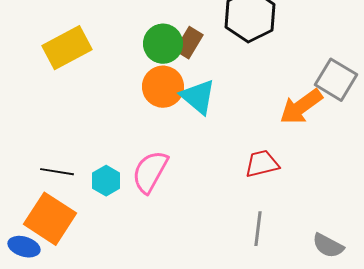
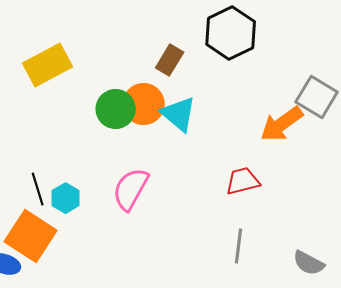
green circle: (163, 44) -> (116, 109), moved
black line: (57, 172) -> (38, 189), turned 64
cyan hexagon: (106, 181) -> (66, 198), moved

